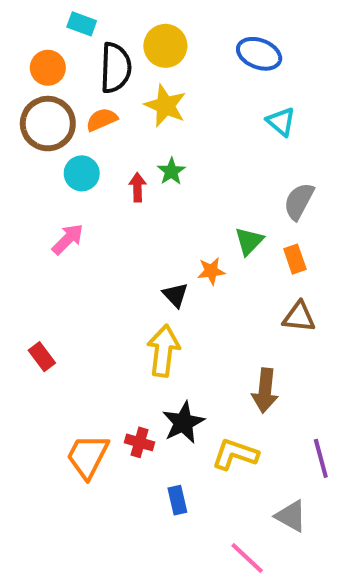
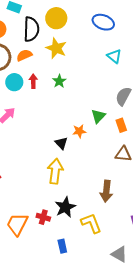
red arrow: (137, 187) -> (33, 81), moved
yellow L-shape: (235, 454) -> (91, 223), turned 50

